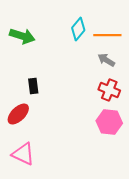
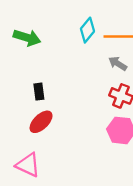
red ellipse: (18, 114) -> (41, 122), moved

